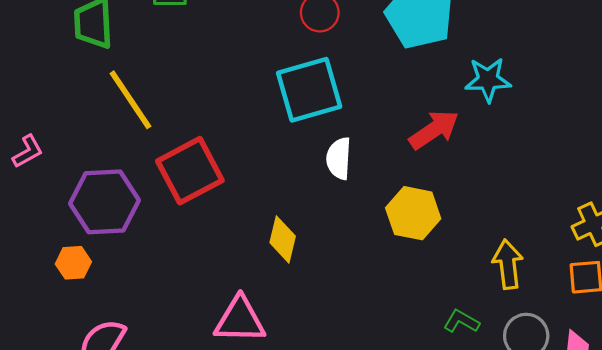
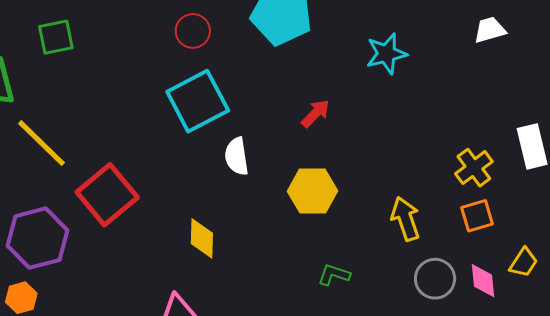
cyan star: (488, 80) -> (386, 54), moved
red arrow: (434, 130) -> (315, 113), size x0.7
green L-shape: (461, 321) -> (334, 275), moved

